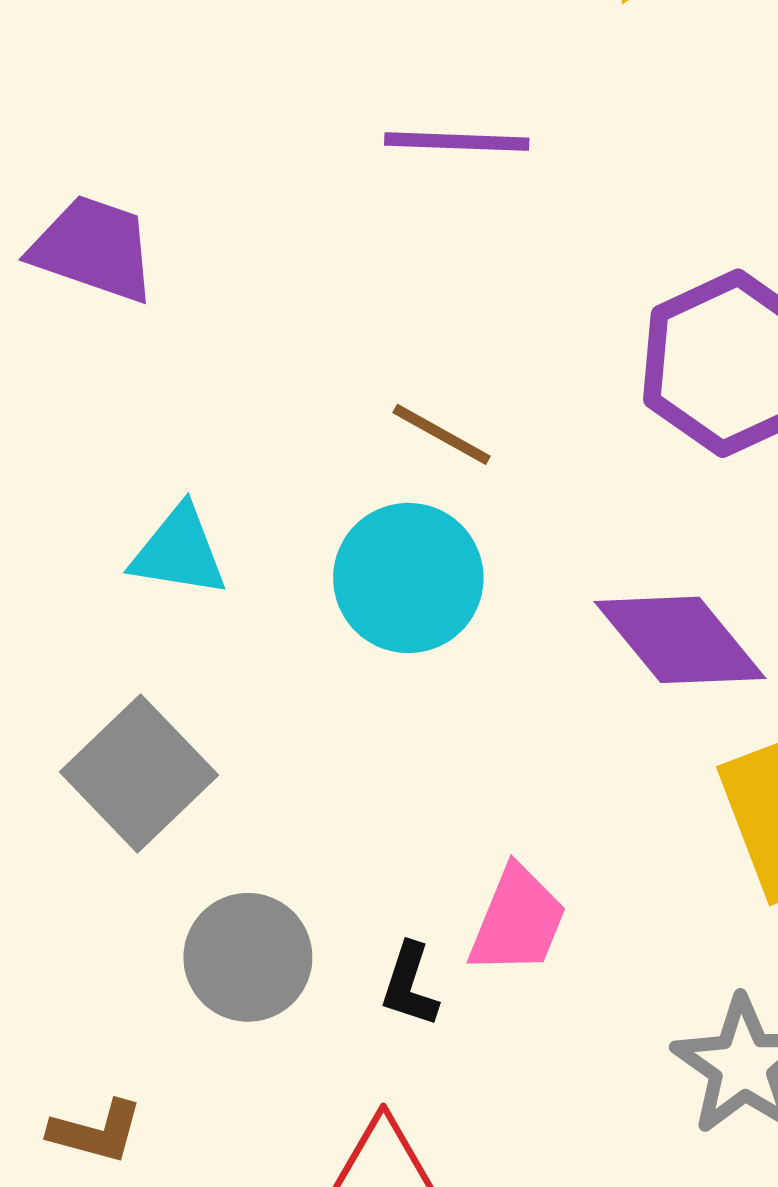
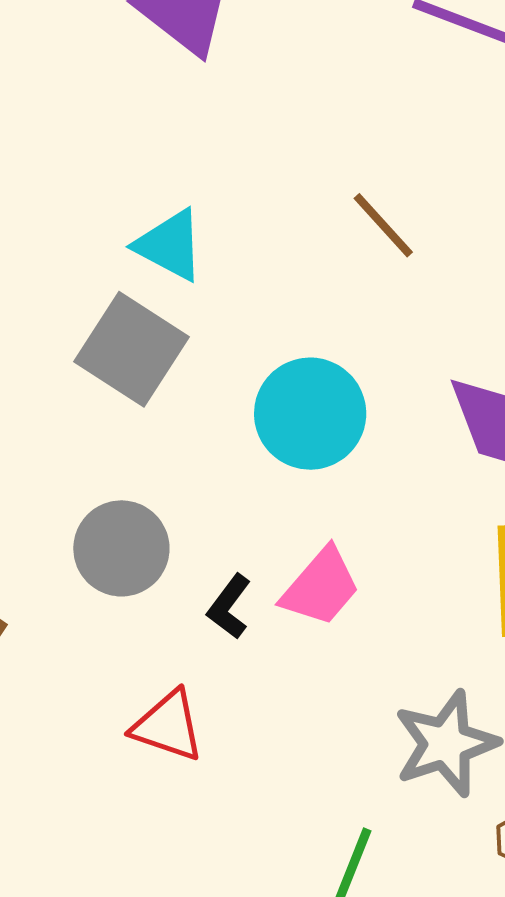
cyan circle: (408, 578) -> (310, 414), moved
gray square: (139, 774) -> (131, 349), moved, turned -32

